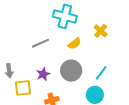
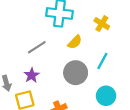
cyan line: (101, 73) -> (102, 61), moved
purple star: (43, 74) -> (32, 75), moved

